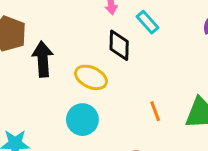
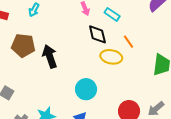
yellow ellipse: (91, 77) -> (111, 57), moved
orange line: (155, 111) -> (129, 42), moved

